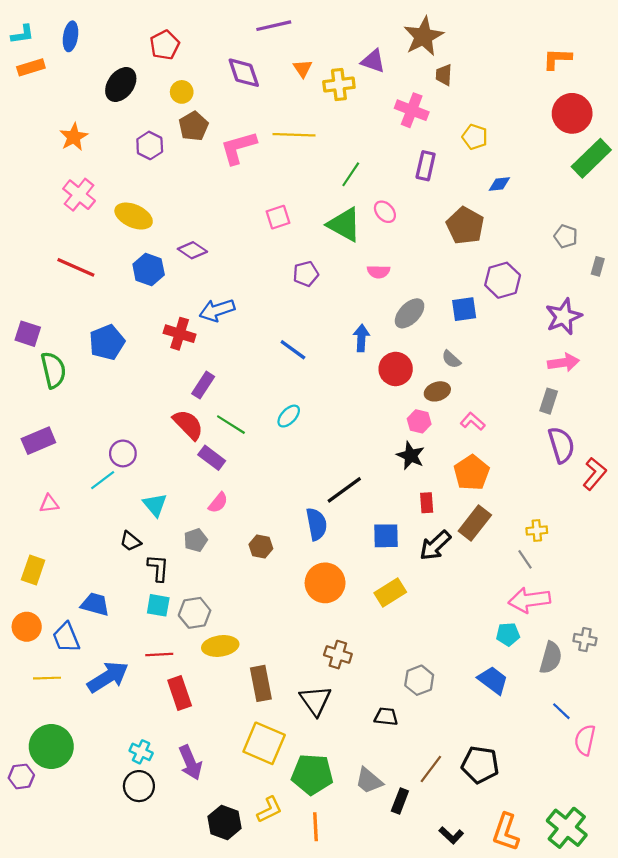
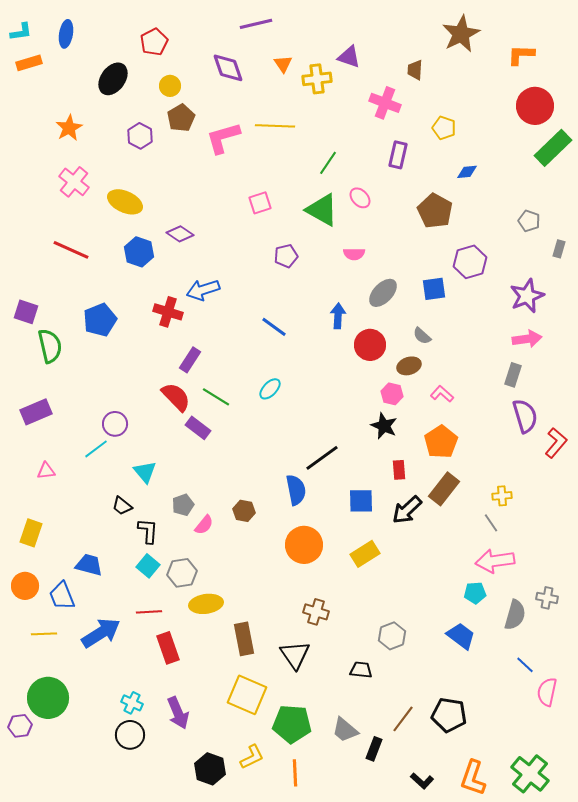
brown star: (423, 36) -> (461, 34), moved
pink semicircle: (218, 503) -> (204, 525), moved
cyan square: (158, 605) -> (148, 566), turned 30

